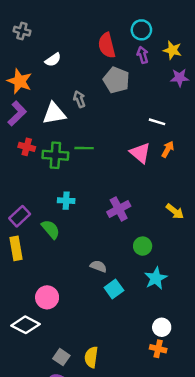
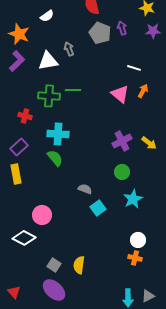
purple arrow: (143, 55) -> (122, 28), moved
red cross: (27, 147) -> (25, 116), moved
cyan cross: (66, 201) -> (58, 134), size x1.5
purple cross: (119, 209) -> (122, 141), moved
green semicircle: (51, 229) -> (55, 158), moved

